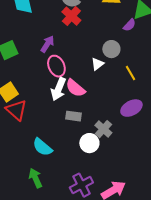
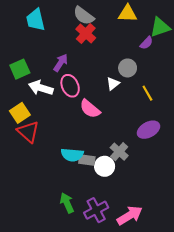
white arrow: (58, 89) -> (41, 88), moved, turned 85
gray rectangle: (73, 116) -> (87, 160), moved
cyan semicircle: (42, 147) -> (72, 155), moved, turned -35
green arrow: (35, 178) -> (67, 203), moved

